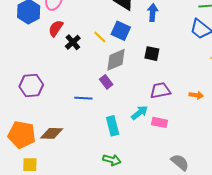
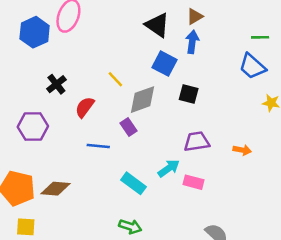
red semicircle: (56, 28) -> (85, 107), moved
blue square: (121, 31) -> (164, 64), moved
yellow line: (100, 37) -> (115, 79), moved
black cross: (73, 42) -> (56, 84), moved
cyan rectangle: (113, 126) -> (134, 183), turned -42

